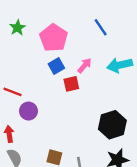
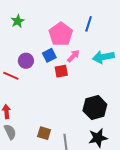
blue line: (101, 27) -> (89, 24), turned 49
pink pentagon: (54, 38) -> (61, 34), moved
purple circle: (28, 111) -> (26, 61), moved

